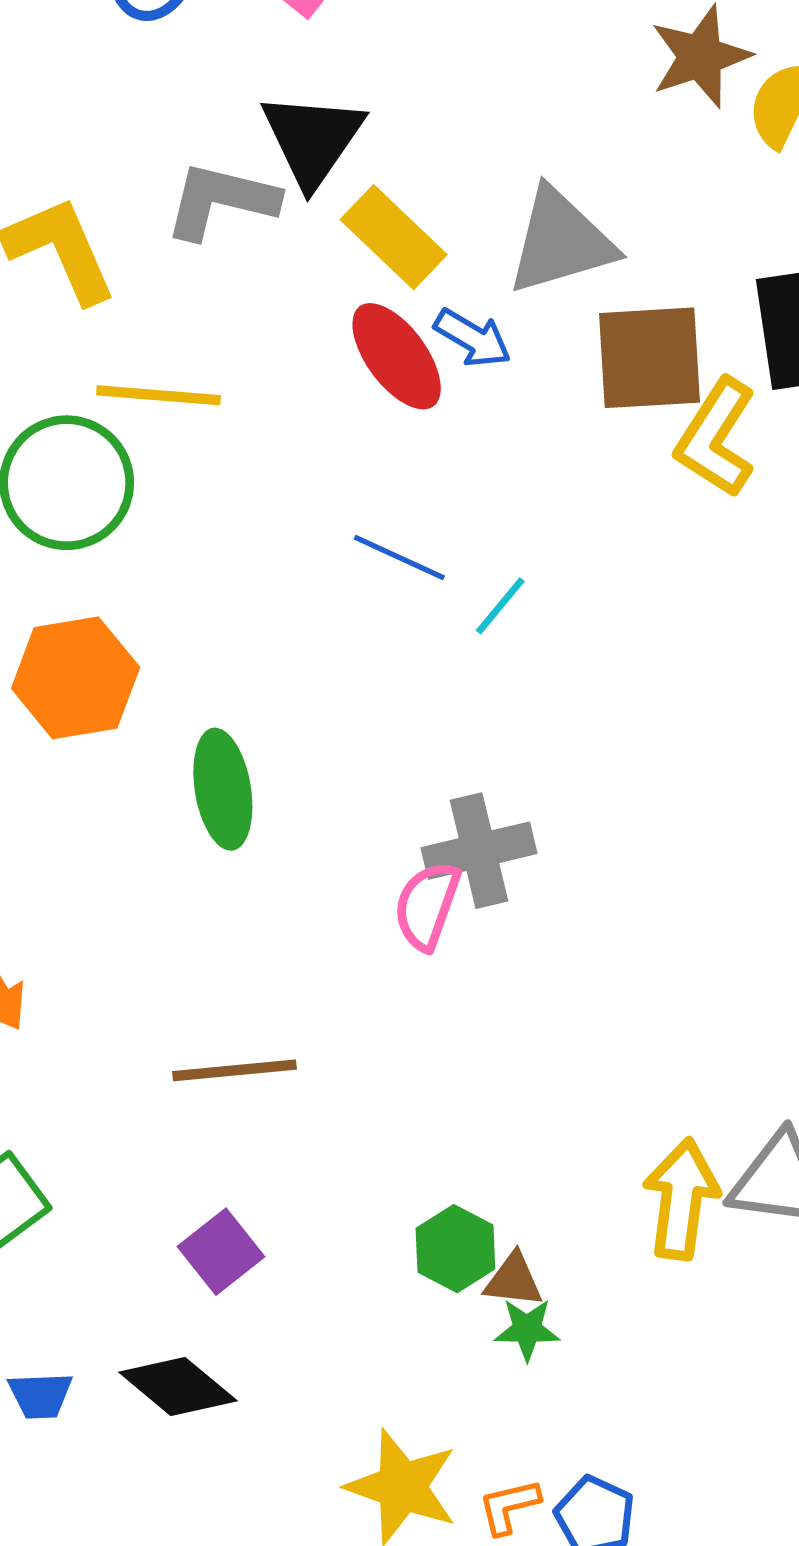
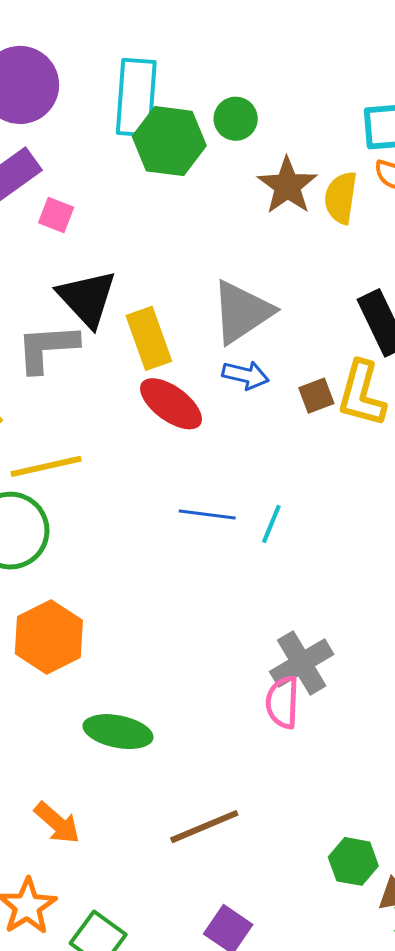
yellow rectangle: (394, 237) -> (149, 338), turned 44
blue arrow: (473, 338) -> (246, 375), moved
brown square: (650, 358) -> (316, 396), moved, size x0.5
green ellipse: (223, 789) -> (118, 732), moved, turned -52
green hexagon: (455, 1249) -> (353, 861), moved

